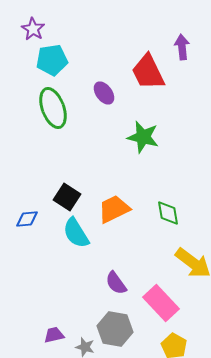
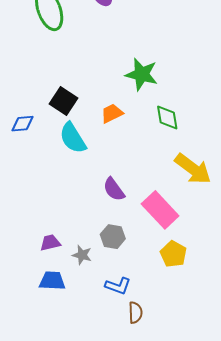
green star: (143, 137) -> (142, 74), moved
orange trapezoid: (114, 209) -> (112, 113), size x0.7
gray hexagon: (115, 329) -> (113, 237), size x0.7

